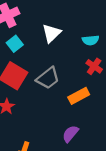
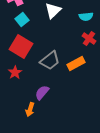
gray trapezoid: (48, 78) -> (50, 61), moved
purple semicircle: (70, 134) -> (42, 93), moved

